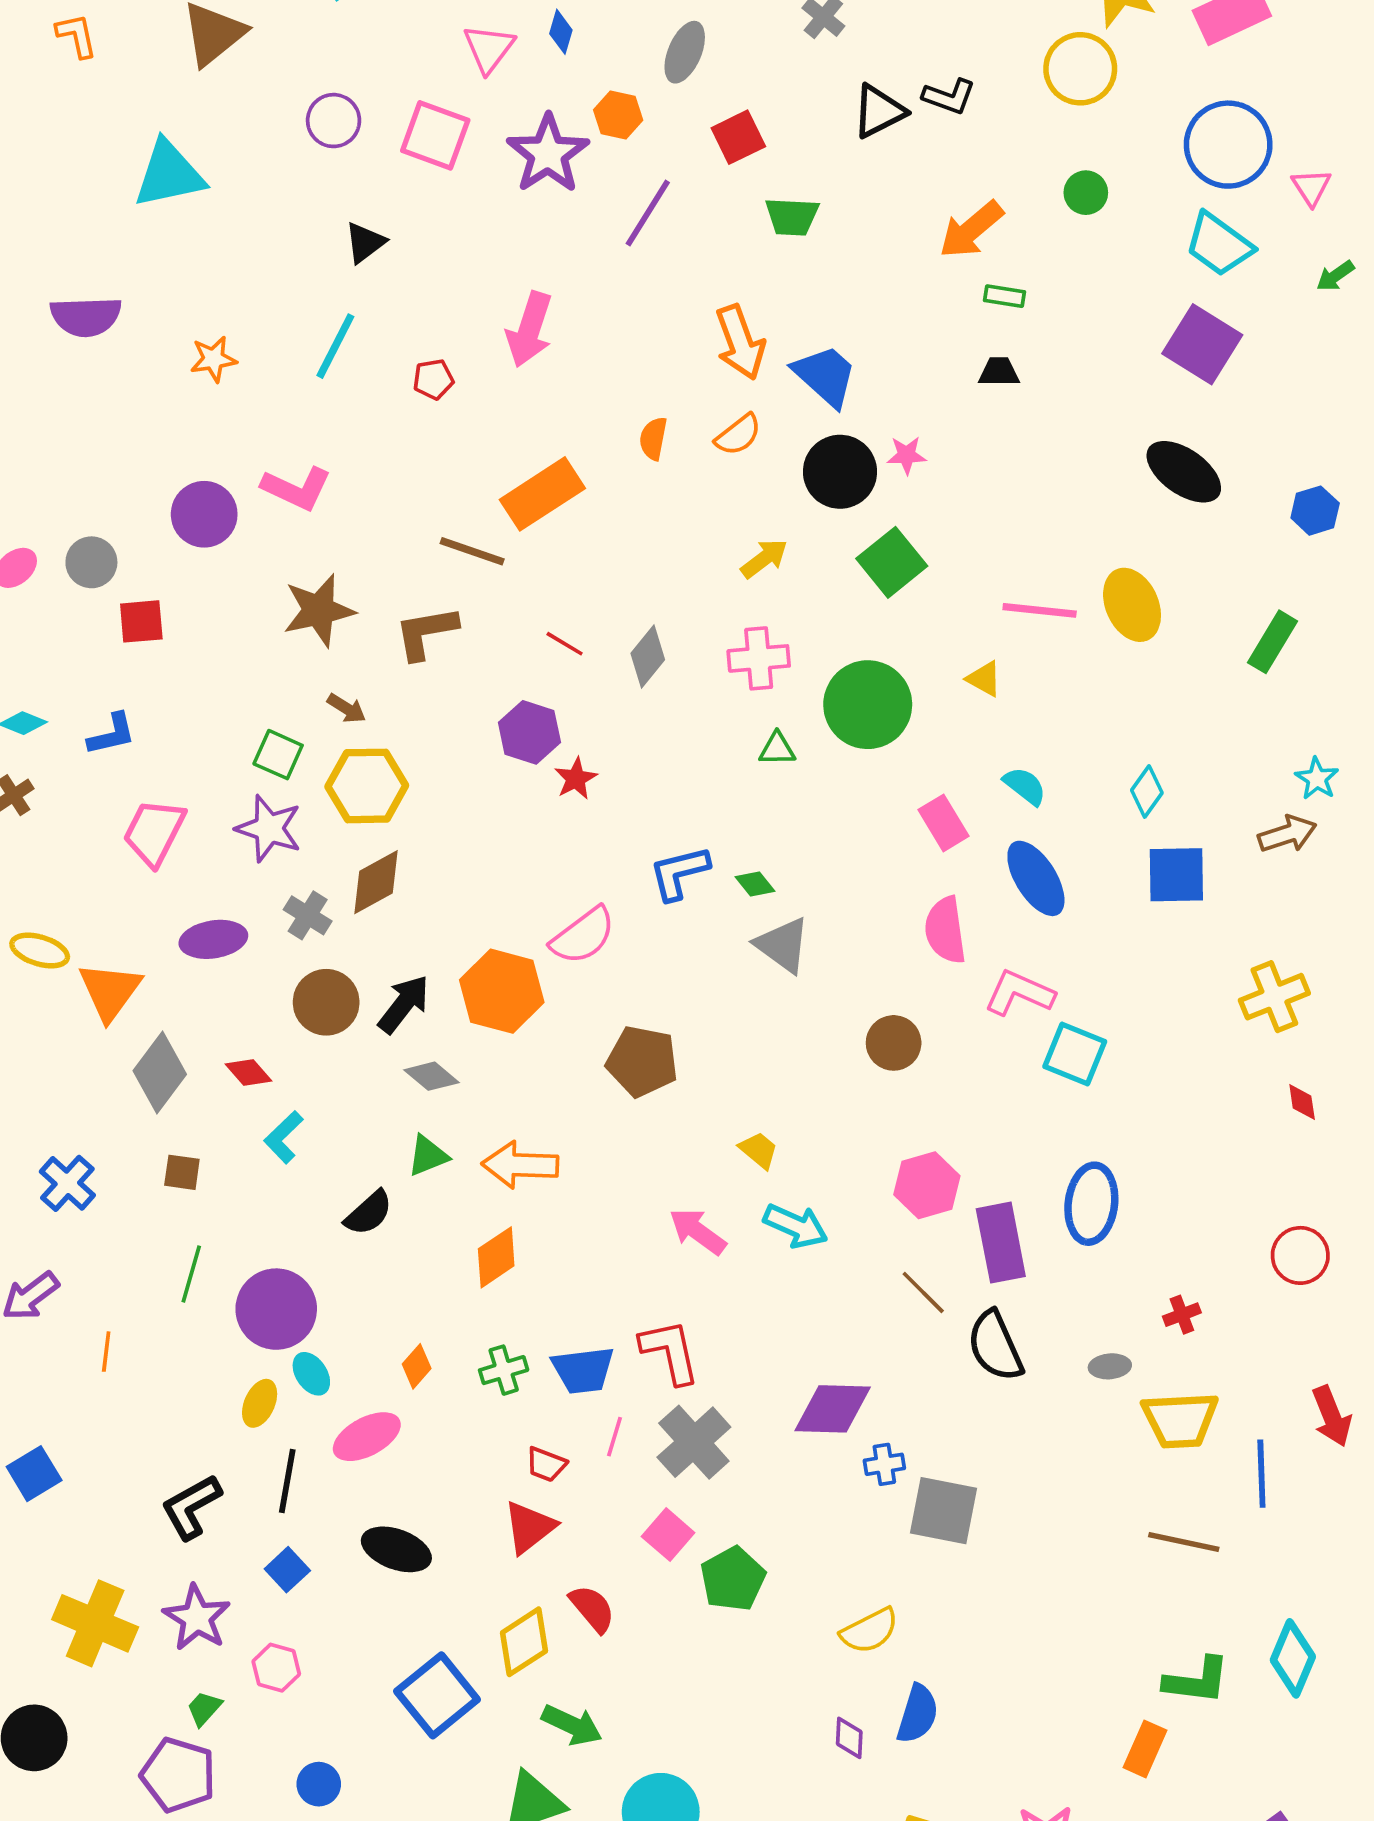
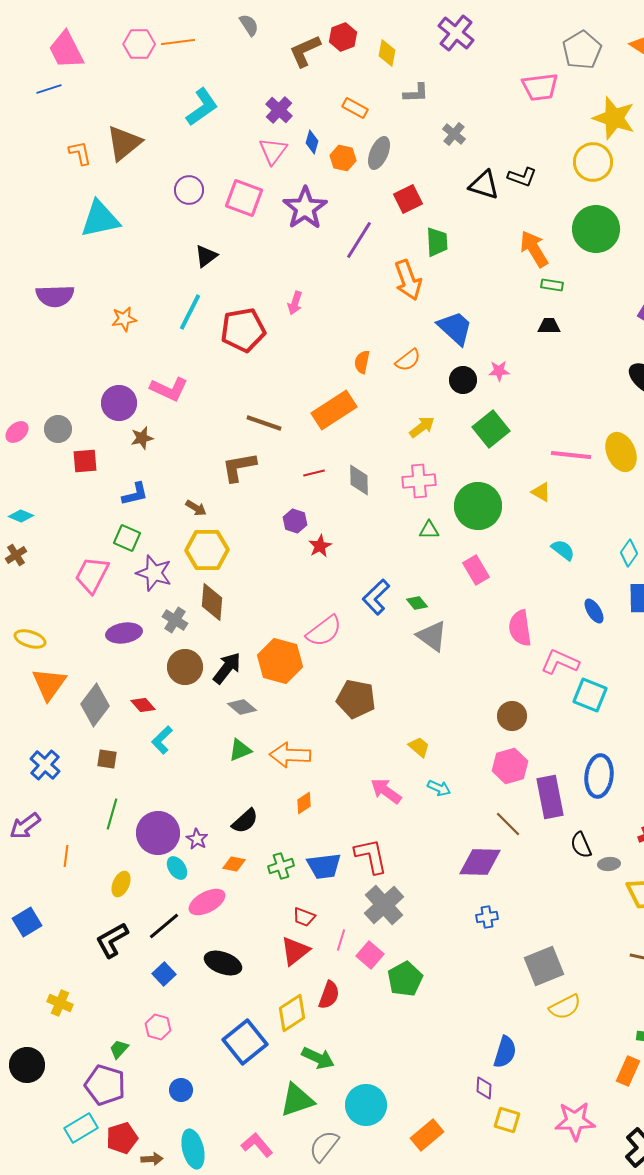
orange L-shape: (77, 36) -> (80, 153), moved
black triangle: (879, 111) -> (484, 185), turned 44
orange hexagon: (618, 115) -> (343, 158), moved
green circle: (1086, 193) -> (596, 229), size x2.0
green trapezoid: (792, 217) -> (437, 242), turned -96
orange arrow: (971, 230) -> (534, 249), turned 99
pink arrow: (529, 329) -> (295, 303), size x0.6
orange arrow: (740, 342) -> (408, 280), moved
red pentagon: (433, 379) -> (243, 330), size x2.0
black circle: (840, 472) -> (463, 380), size x0.7
orange rectangle: (542, 494) -> (334, 410), moved
brown star: (319, 610) -> (142, 438), moved, size x0.6
red line: (565, 644) -> (314, 473), turned -45
gray diamond: (648, 657) -> (359, 480), turned -40
purple hexagon: (529, 732) -> (295, 521), size x0.7
blue L-shape: (112, 734) -> (135, 494), moved
green square: (278, 755) -> (127, 538), moved
pink rectangle: (944, 823) -> (476, 570), moved
blue L-shape: (679, 873) -> (376, 597), turned -30
blue ellipse: (1036, 878) -> (594, 611), moved, size x0.6
brown diamond: (376, 882) -> (212, 602), turned -57
orange triangle: (110, 991) -> (49, 684), moved
brown circle: (894, 1043) -> (512, 716), moved
black semicircle: (369, 1213) -> (245, 821), moved
cyan arrow: (796, 1226) -> (439, 788), size x0.7
orange diamond: (496, 1257) -> (304, 803), moved, size x0.7
black semicircle: (995, 1346) -> (581, 845), moved, size x0.7
orange diamond: (417, 1366) -> (234, 864), turned 60
yellow ellipse: (260, 1403) -> (121, 884), moved
purple diamond: (833, 1409) -> (480, 862), moved
pink line: (614, 1437) -> (341, 940), moved
black line: (287, 1481) -> (164, 926), turned 40
gray square: (944, 1511) -> (544, 966), moved, turned -33
red semicircle: (592, 1609) -> (329, 995), turned 60
purple star: (197, 1618) -> (197, 839), moved, size x0.6
yellow cross: (95, 1623) -> (60, 1003), size x0.6
yellow semicircle: (870, 1631) -> (565, 1007), moved
purple diamond: (849, 1738) -> (484, 1088), moved

